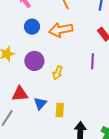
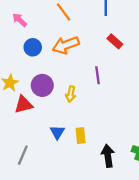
purple line: (93, 61) -> (98, 75), moved
red triangle: (20, 94) -> (23, 104), moved

